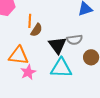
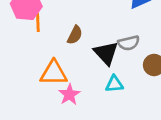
orange line: (30, 21) -> (38, 22), moved
cyan triangle: (61, 68) -> (114, 84), size x0.6

